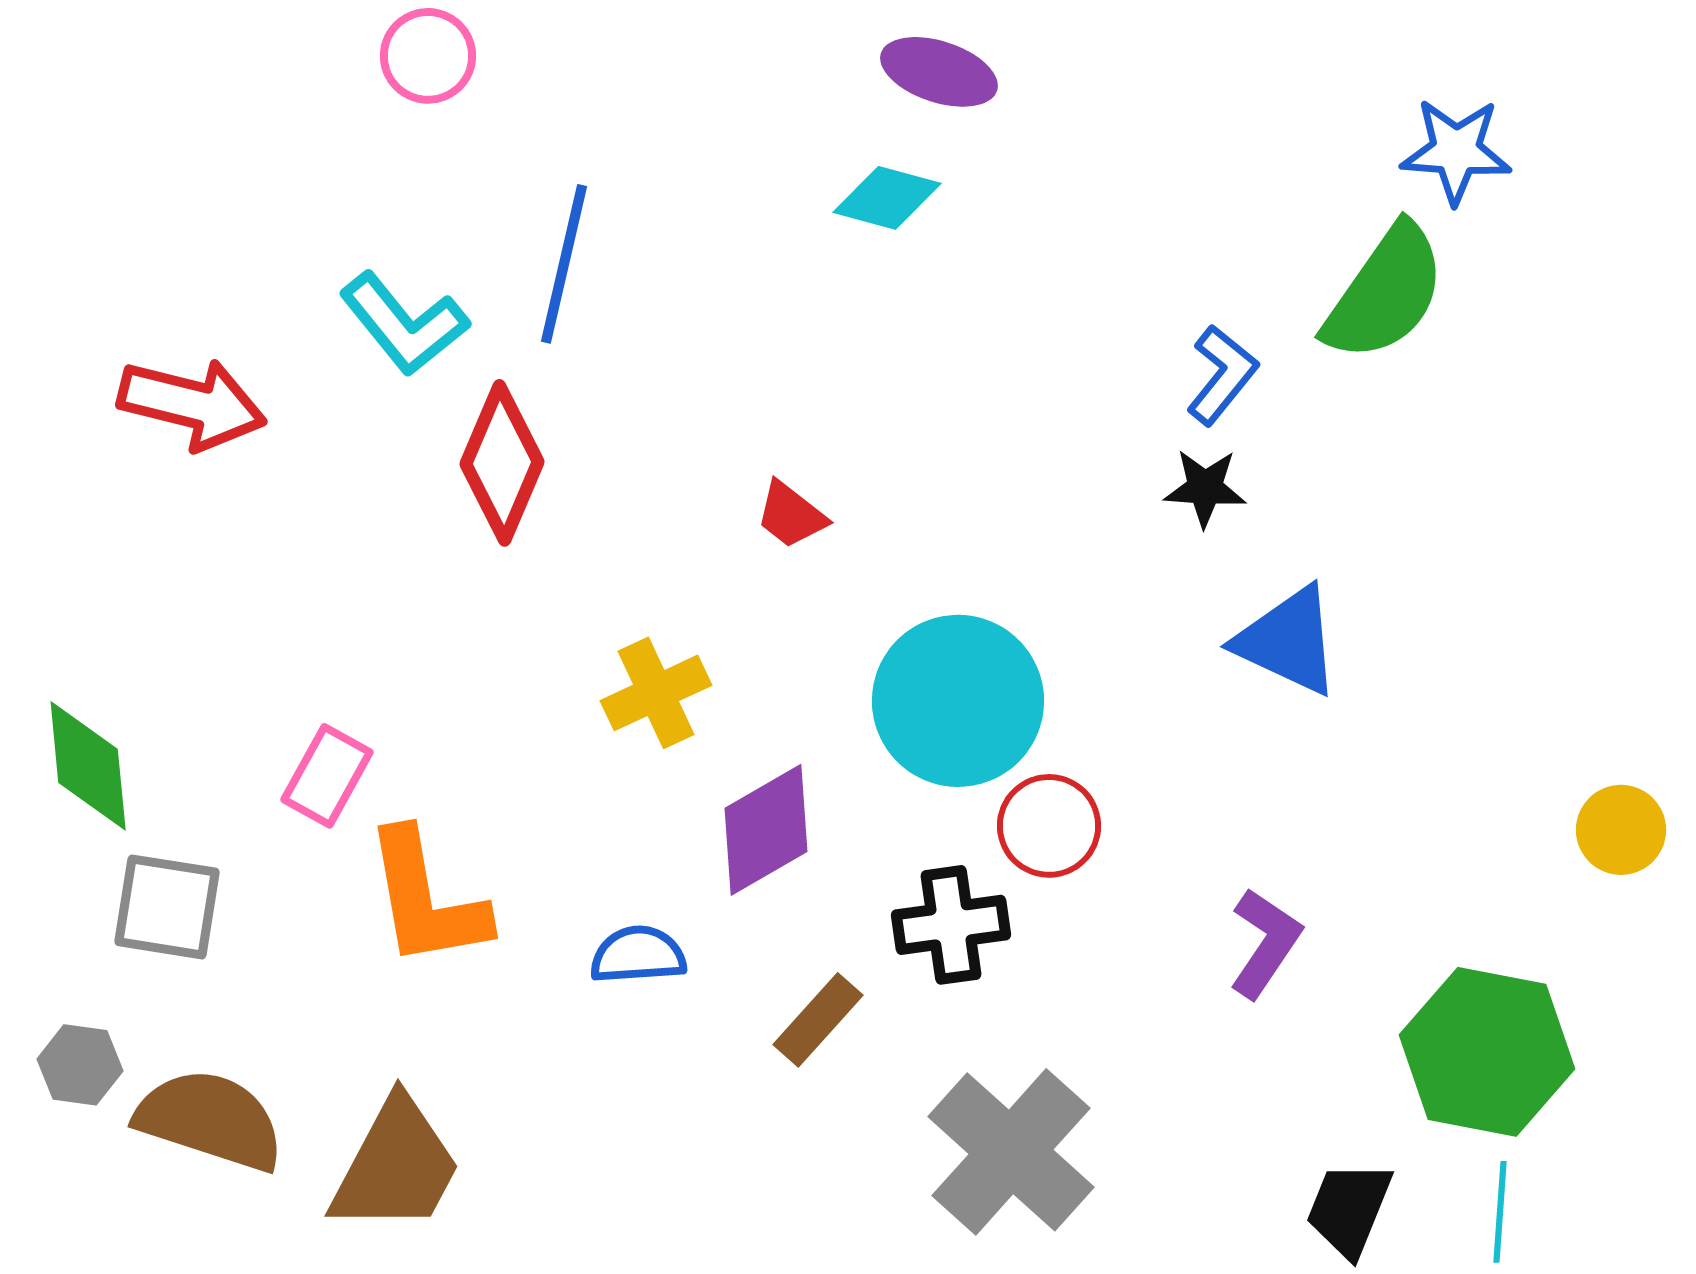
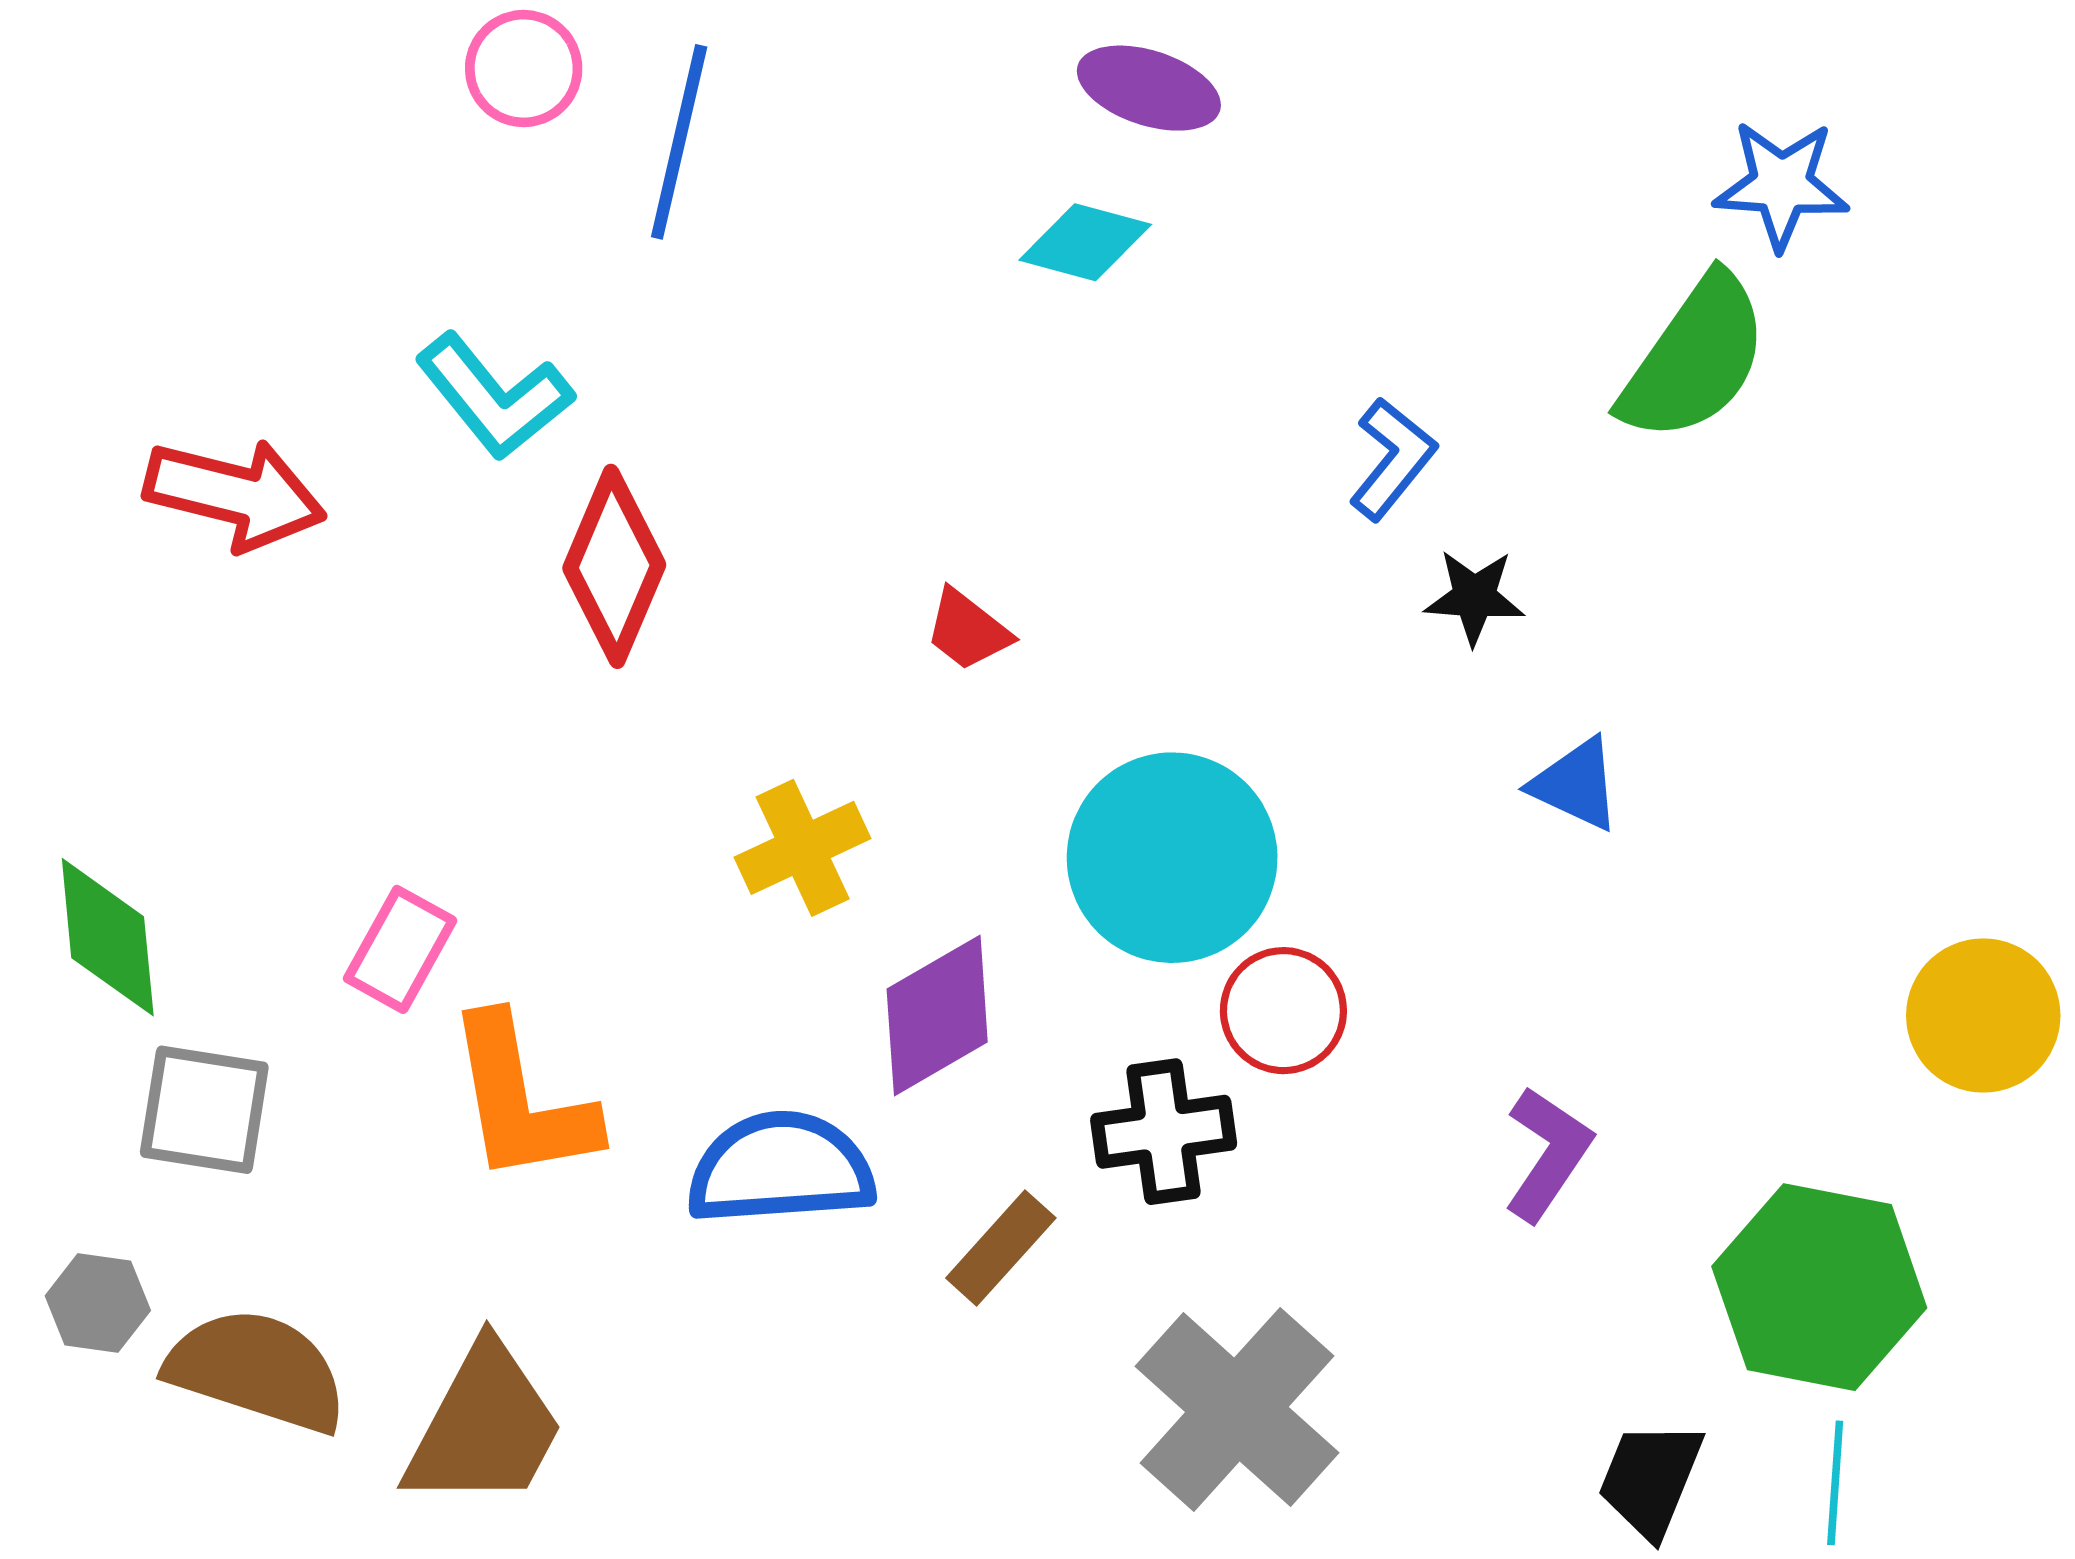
blue line: (564, 264) -> (679, 142), moved
blue L-shape: (1222, 375) -> (1392, 459), moved
blue triangle: (1288, 641) -> (1576, 784), size x0.7
yellow circle: (1621, 830) -> (1983, 1016), size x1.4
blue semicircle: (638, 955) -> (781, 1168), size x1.6

